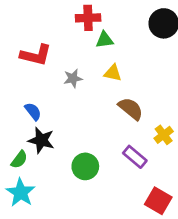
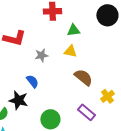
green triangle: (105, 40) -> (73, 30), moved
blue semicircle: (33, 111) -> (32, 81), moved

